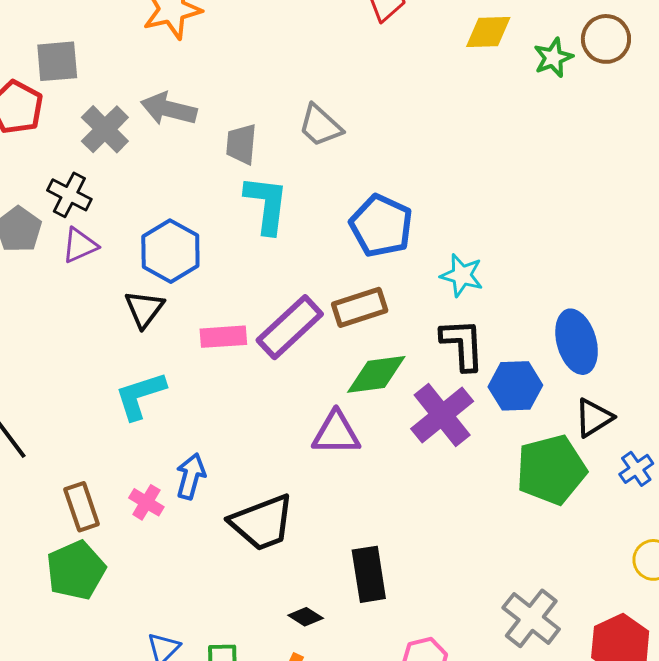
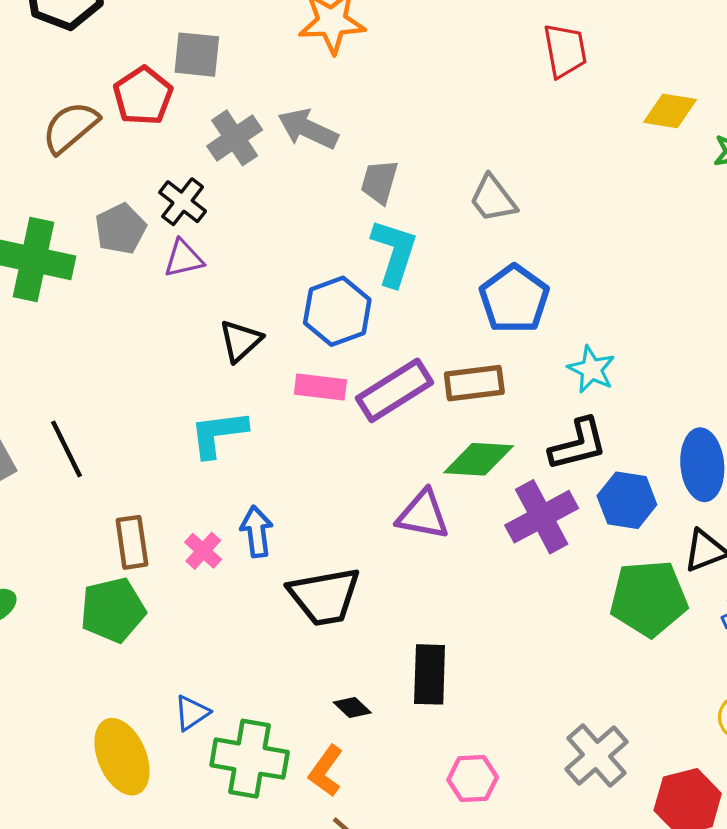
gray trapezoid: (320, 126) -> (493, 199), moved
blue hexagon: (170, 251) -> (337, 311), moved
black L-shape: (462, 344) -> (578, 444), turned 68
blue arrow: (191, 476) -> (257, 532), turned -33

